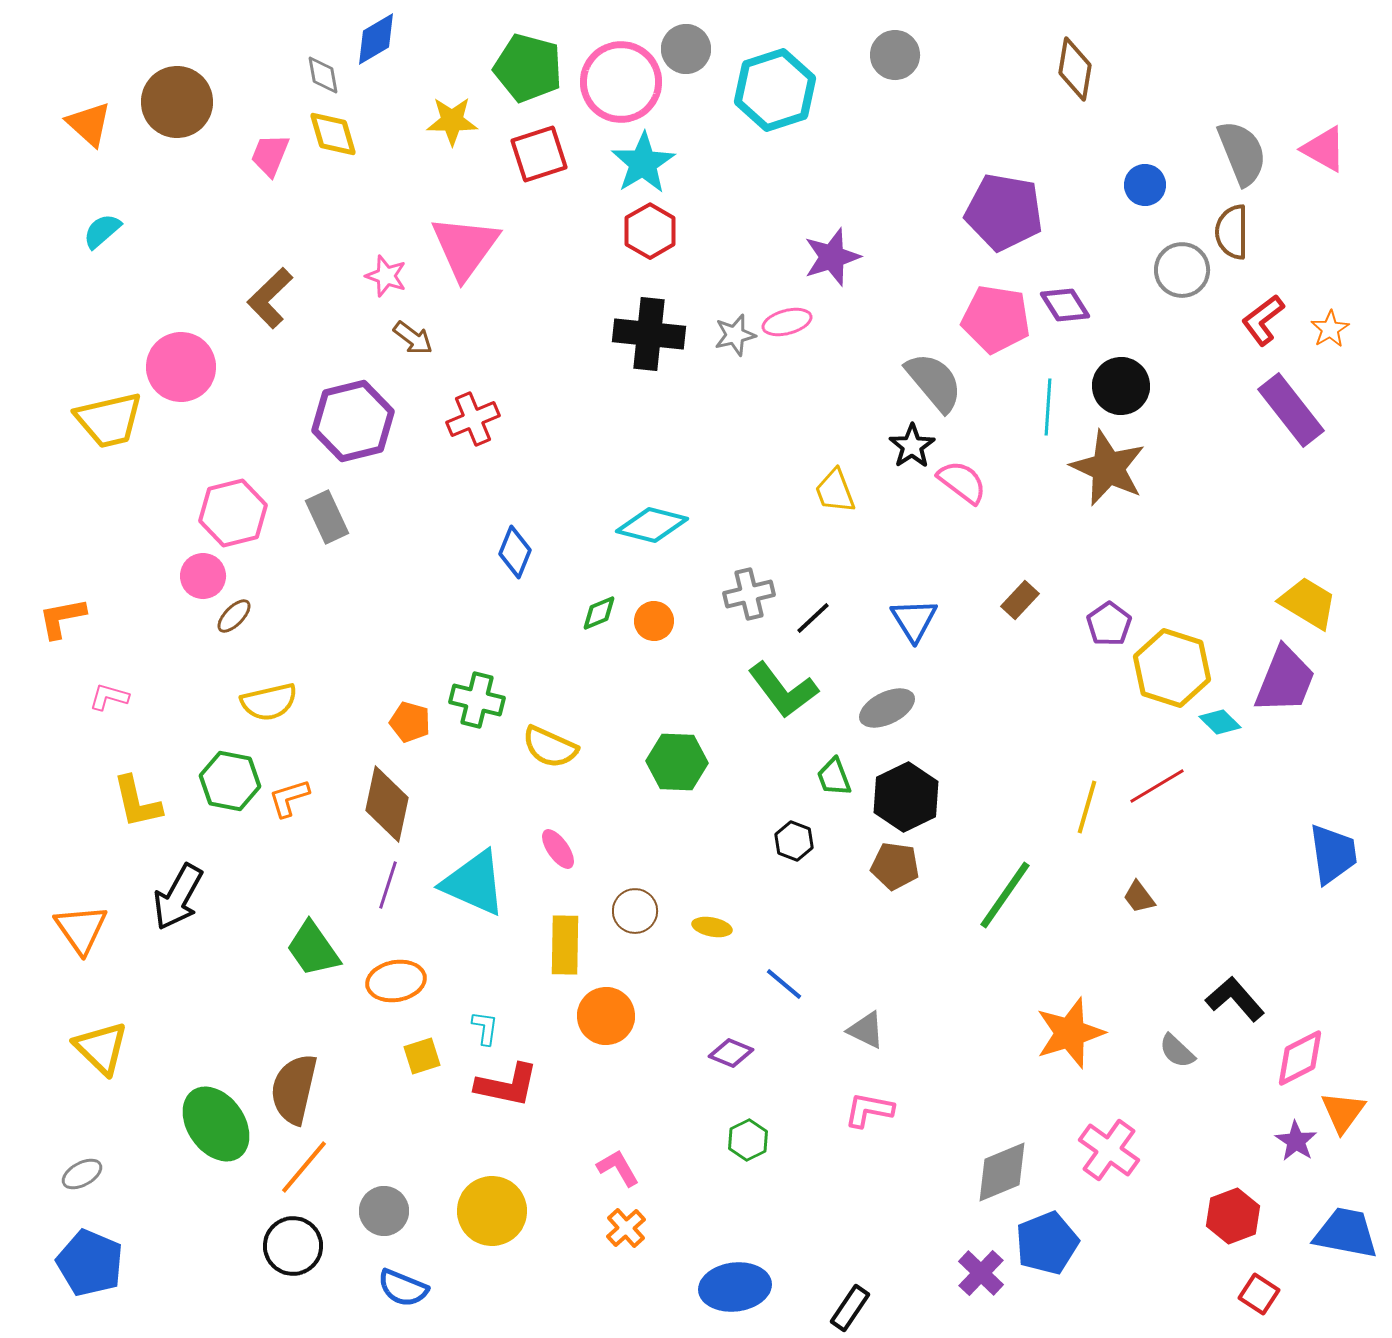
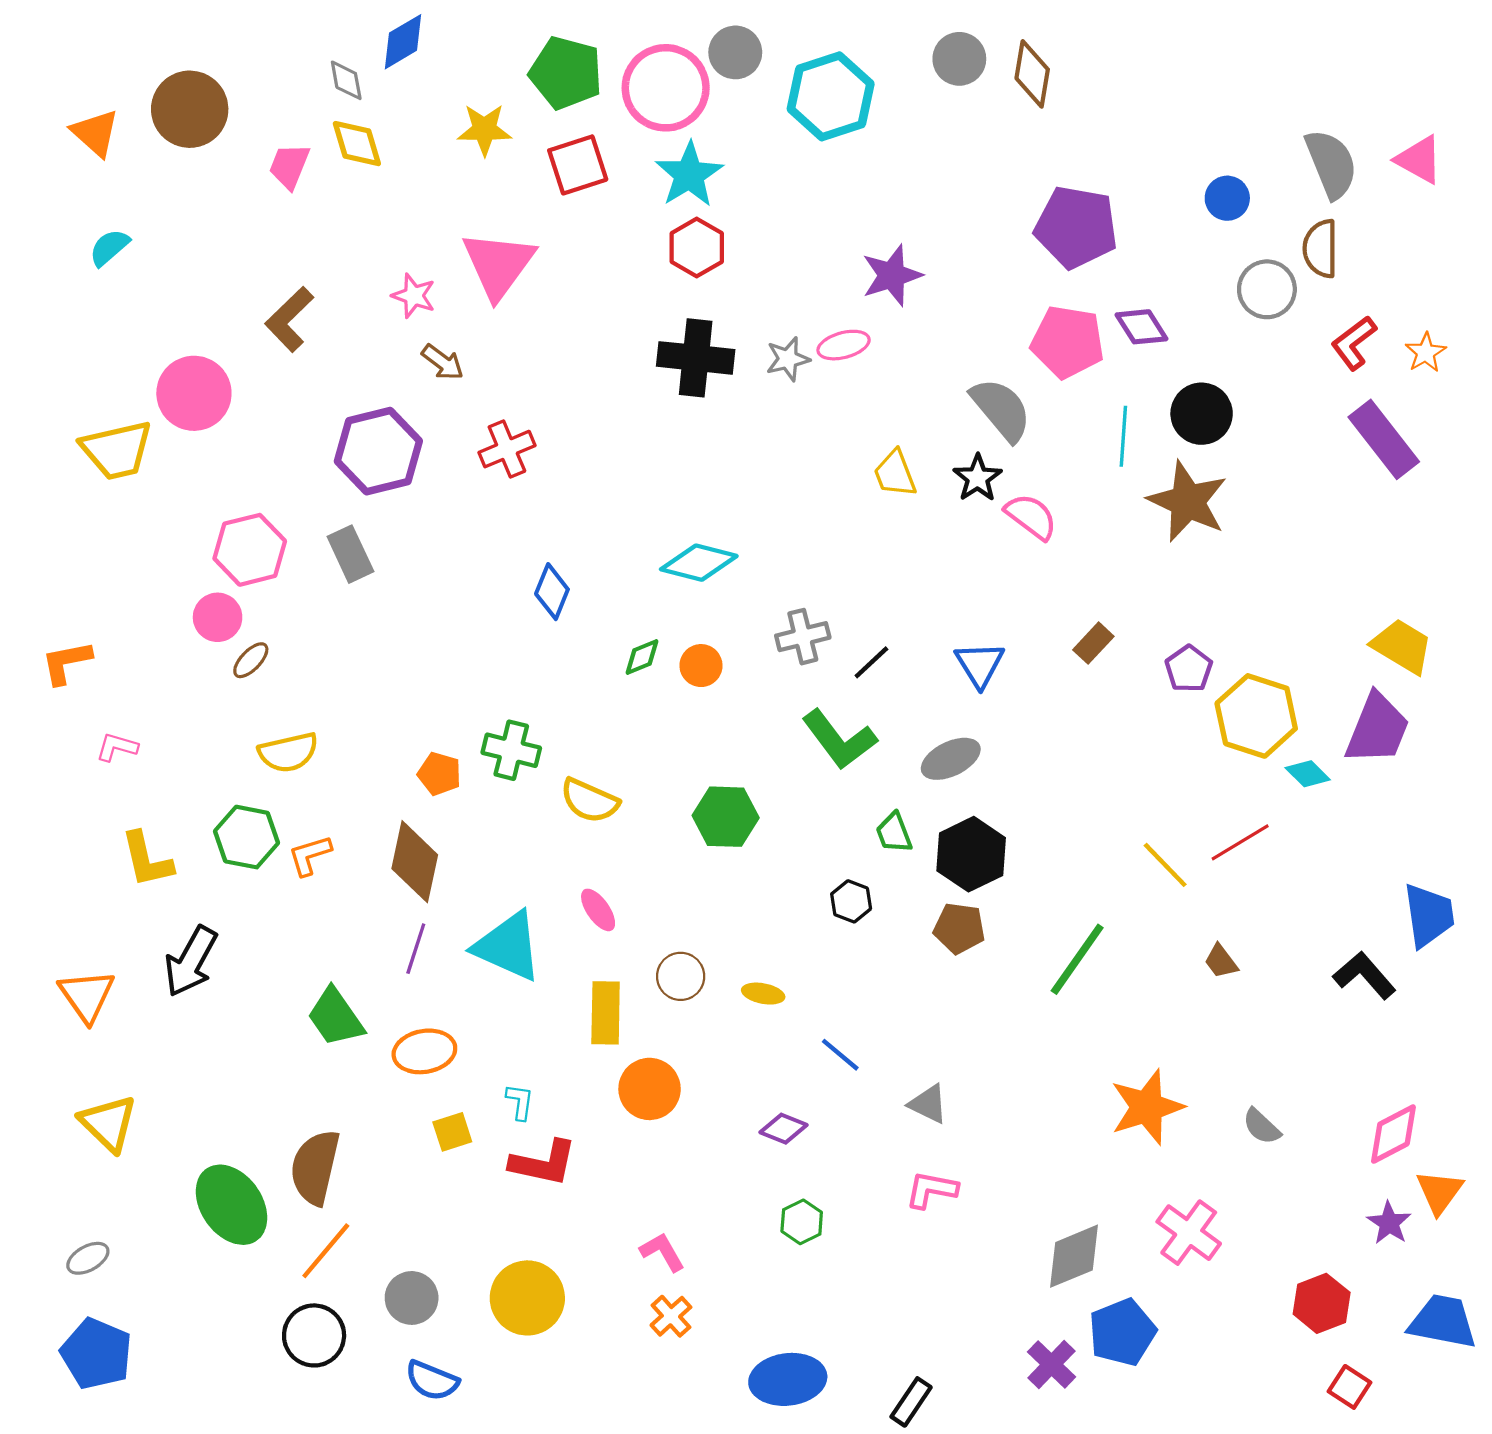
brown diamond: (1075, 69) -> (1032, 74), moved
yellow trapezoid: (835, 491) -> (895, 474), moved
yellow line: (1087, 807) -> (1165, 865), turned -60
black L-shape: (1235, 999) -> (1364, 975), moved

